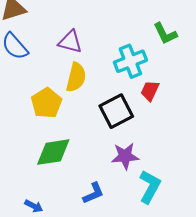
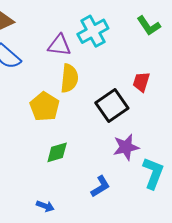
cyan cross: (130, 61) -> (93, 31), moved
green diamond: (53, 152) -> (57, 152), size x0.7

